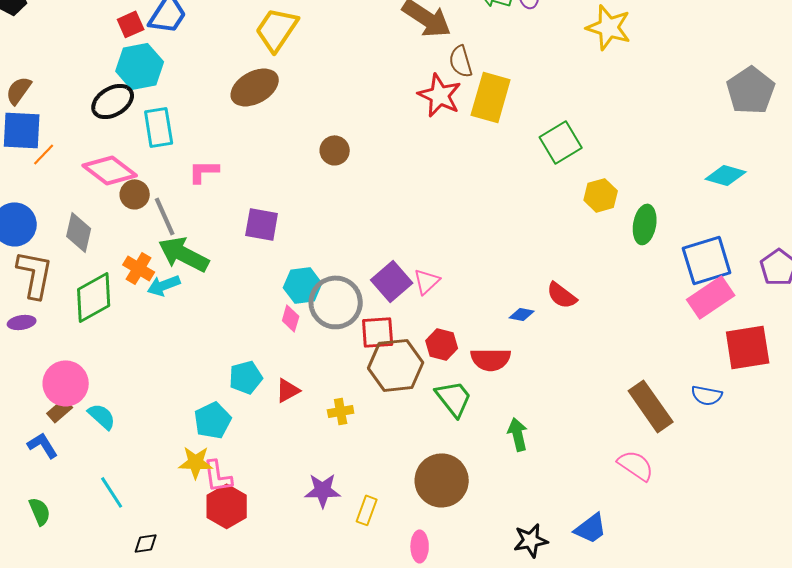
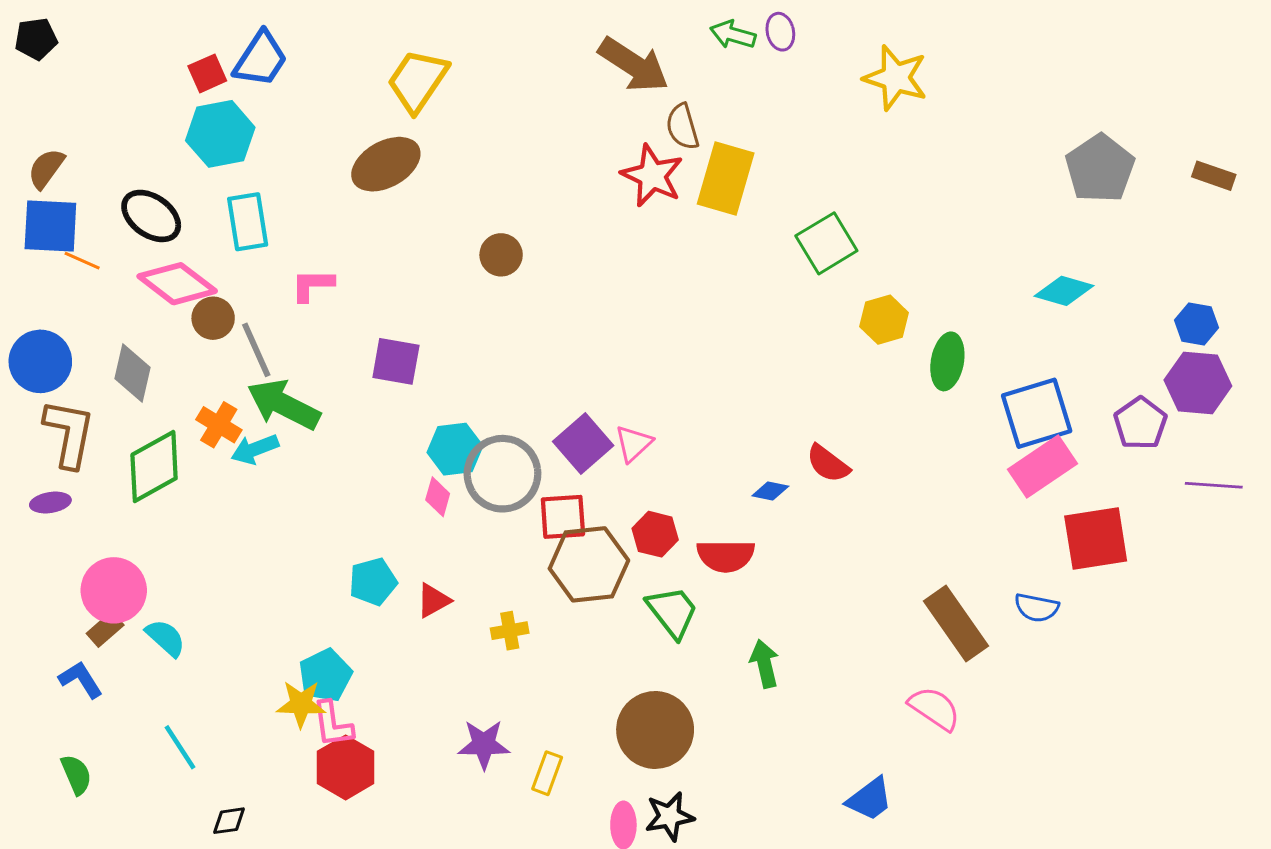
black ellipse: (113, 101) -> (151, 216), moved, turned 66
orange line: (44, 154) -> (82, 261), turned 70
cyan pentagon: (213, 420) -> (325, 675), moved
black star: (531, 540) -> (670, 816), moved

